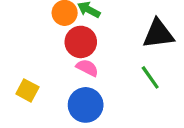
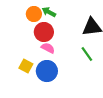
yellow square: (27, 90) -> (26, 66), moved

